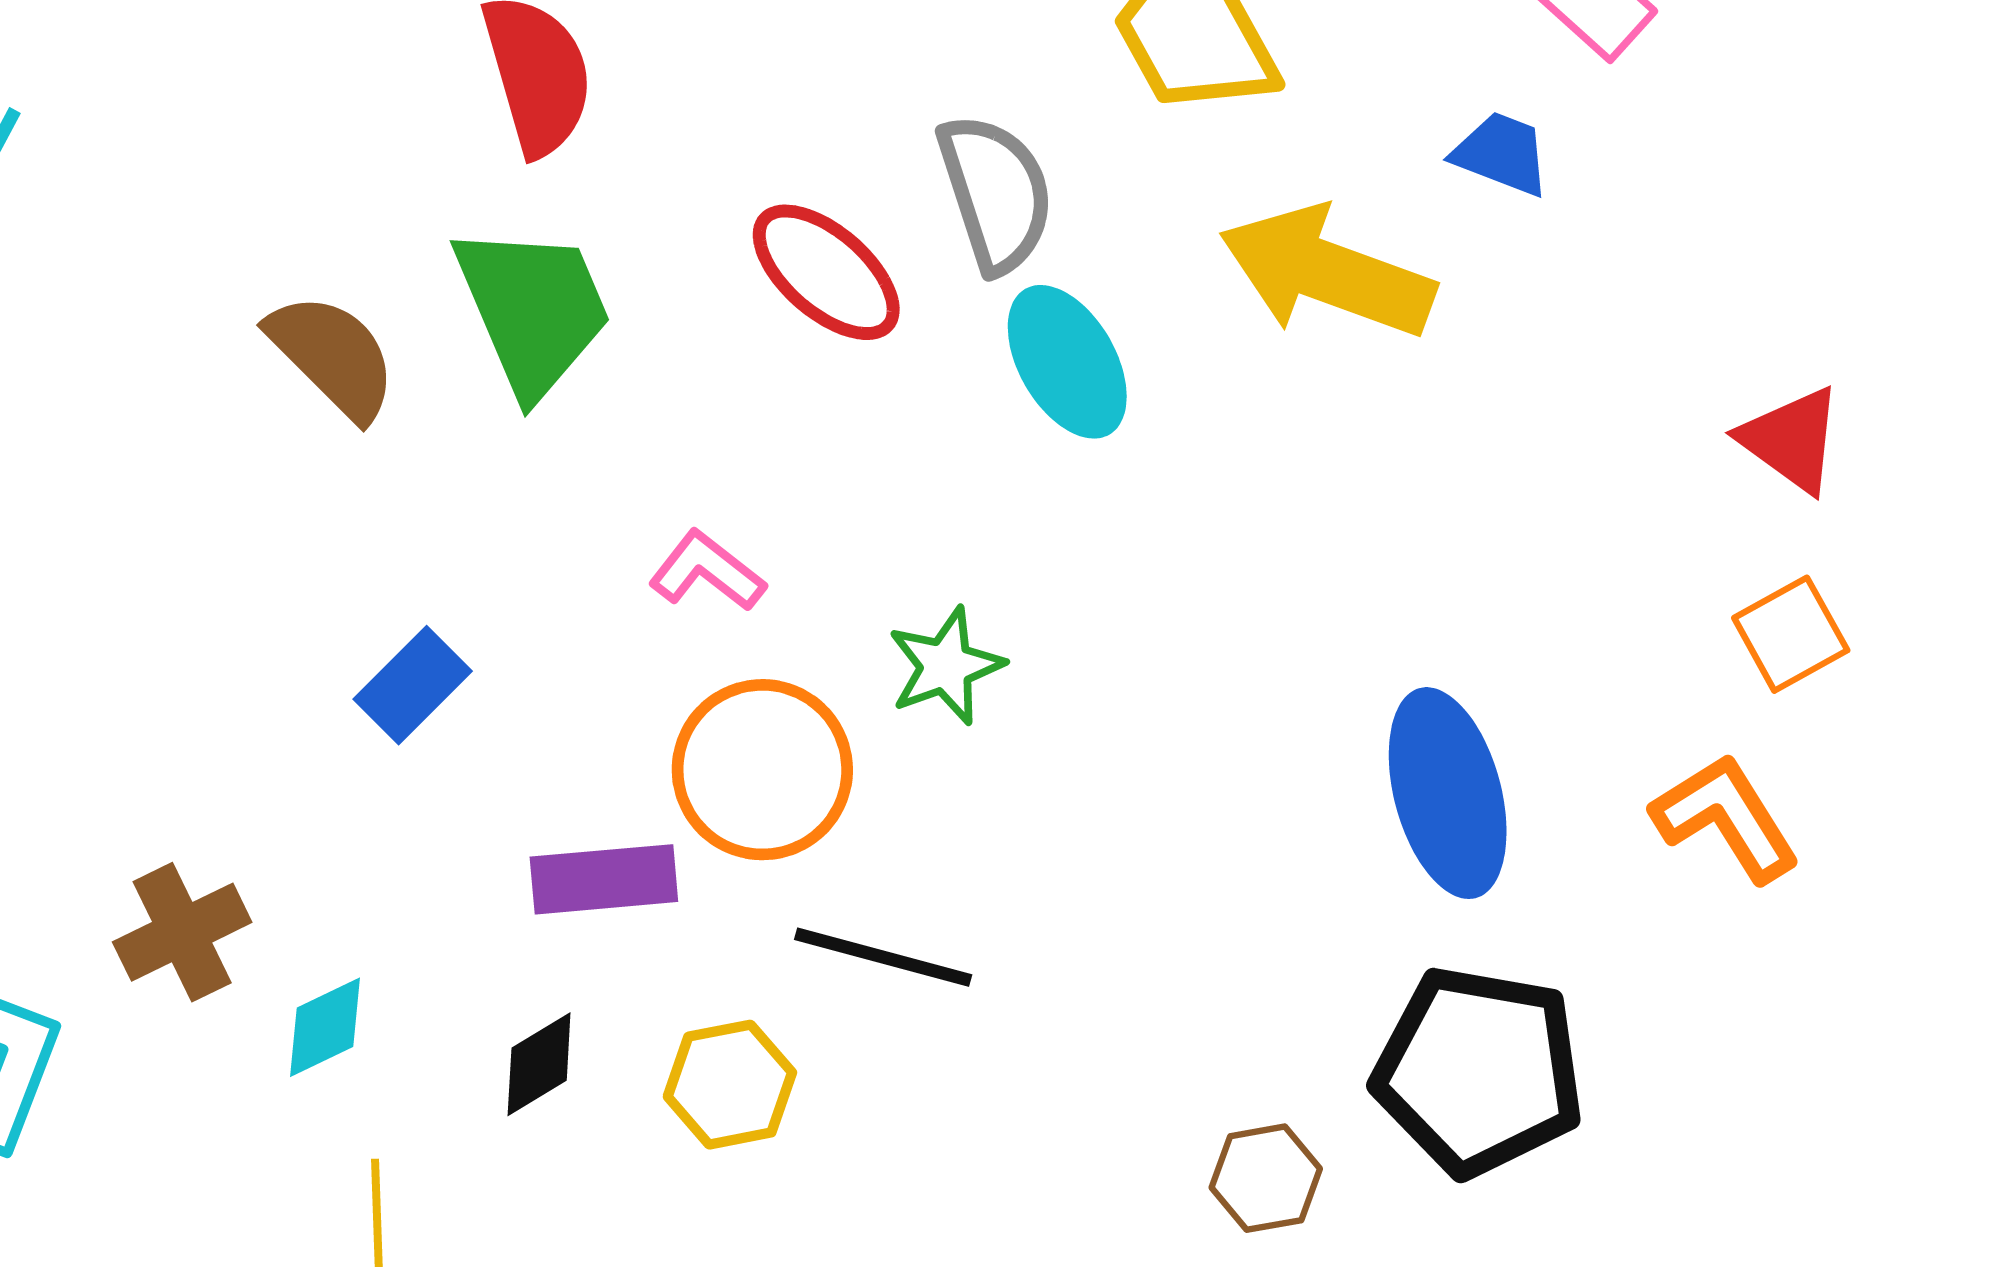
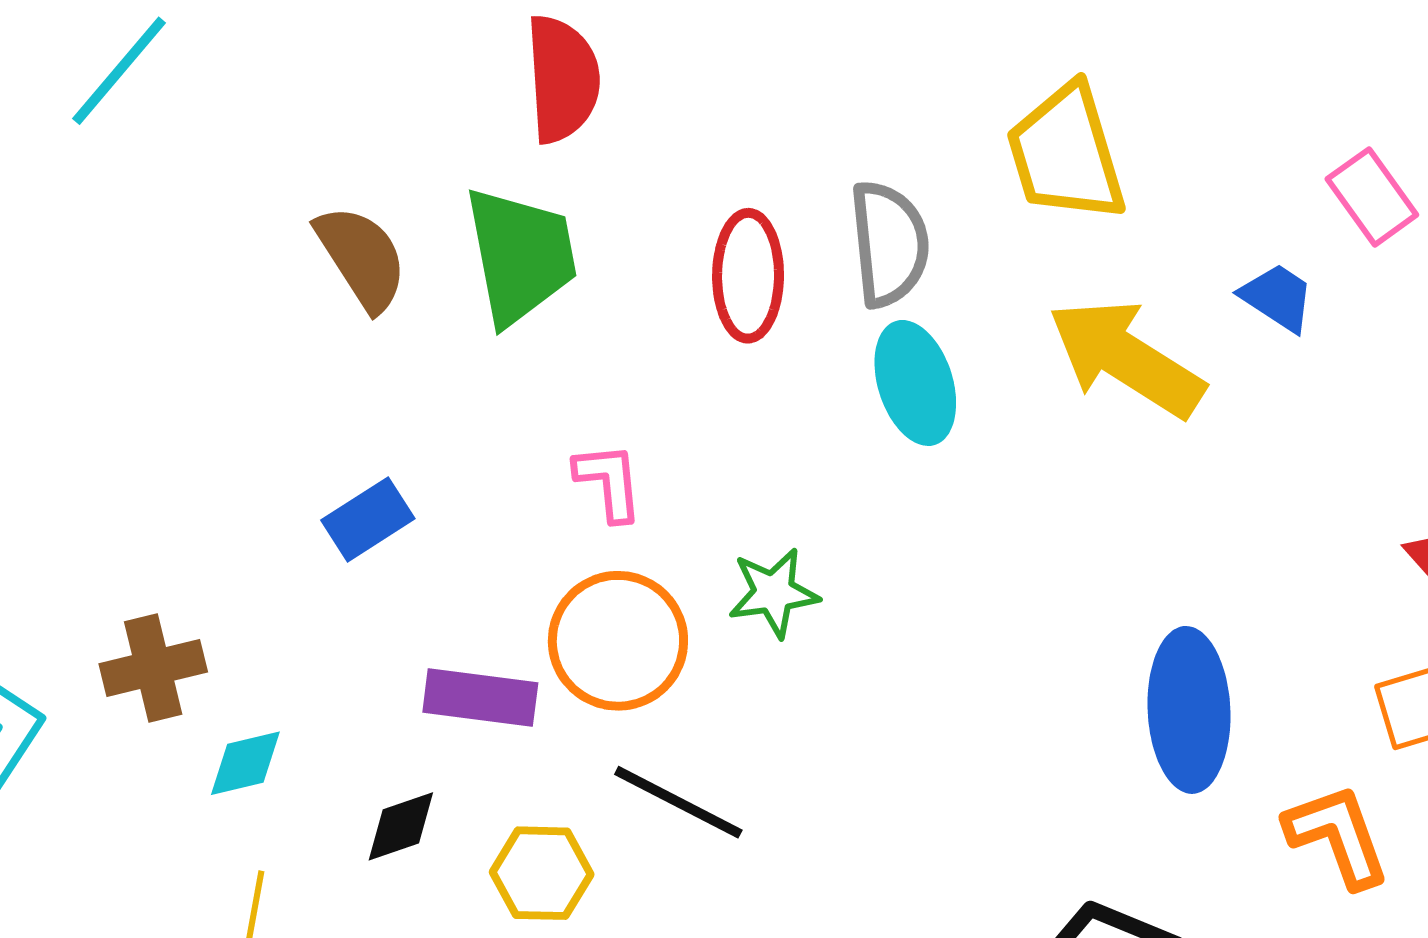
red ellipse: (826, 272) -> (748, 276), turned 37
pink L-shape: (707, 571) -> (609, 482), turned 34
blue ellipse: (1448, 793) -> (1189, 710), moved

